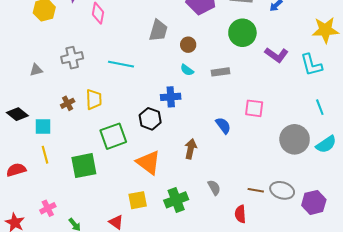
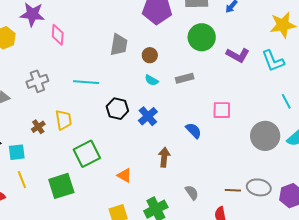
blue cross: (171, 97) -> (148, 116), moved, turned -30
black hexagon: (150, 119) -> (117, 109), moved
orange triangle: (149, 162) -> (124, 175), size x0.6

